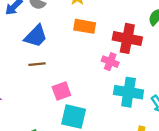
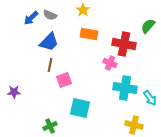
brown line: (37, 64) -> (50, 65), turned -72
pink square: (61, 91) -> (64, 80), moved

